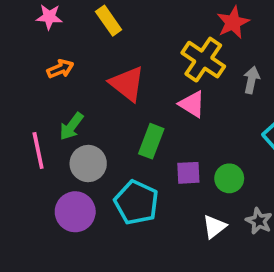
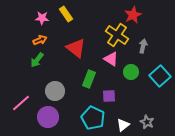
pink star: (49, 17) -> (42, 18), moved
green arrow: (71, 126) -> (37, 60), moved
pink line: (38, 151) -> (21, 103), moved, turned 60
green circle: (229, 178) -> (131, 72), moved
cyan pentagon: (136, 202) -> (93, 118), moved

